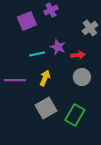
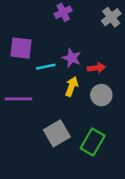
purple square: (27, 21) -> (21, 48), moved, turned 30
gray cross: (90, 28) -> (111, 17), moved
yellow arrow: (45, 78) -> (72, 86), moved

